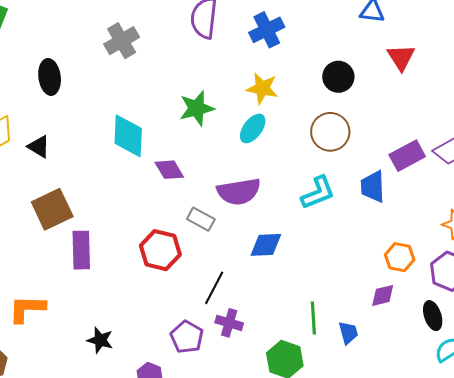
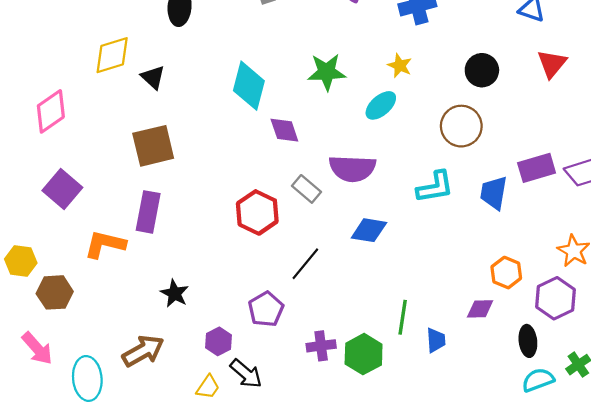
yellow star: (262, 88) -> (400, 66), size x0.7
purple rectangle: (81, 250) -> (148, 212), moved
purple cross: (229, 323) -> (321, 346), moved, turned -36

